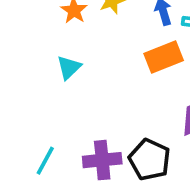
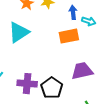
cyan triangle: (69, 67) -> (19, 32), size x1.6

